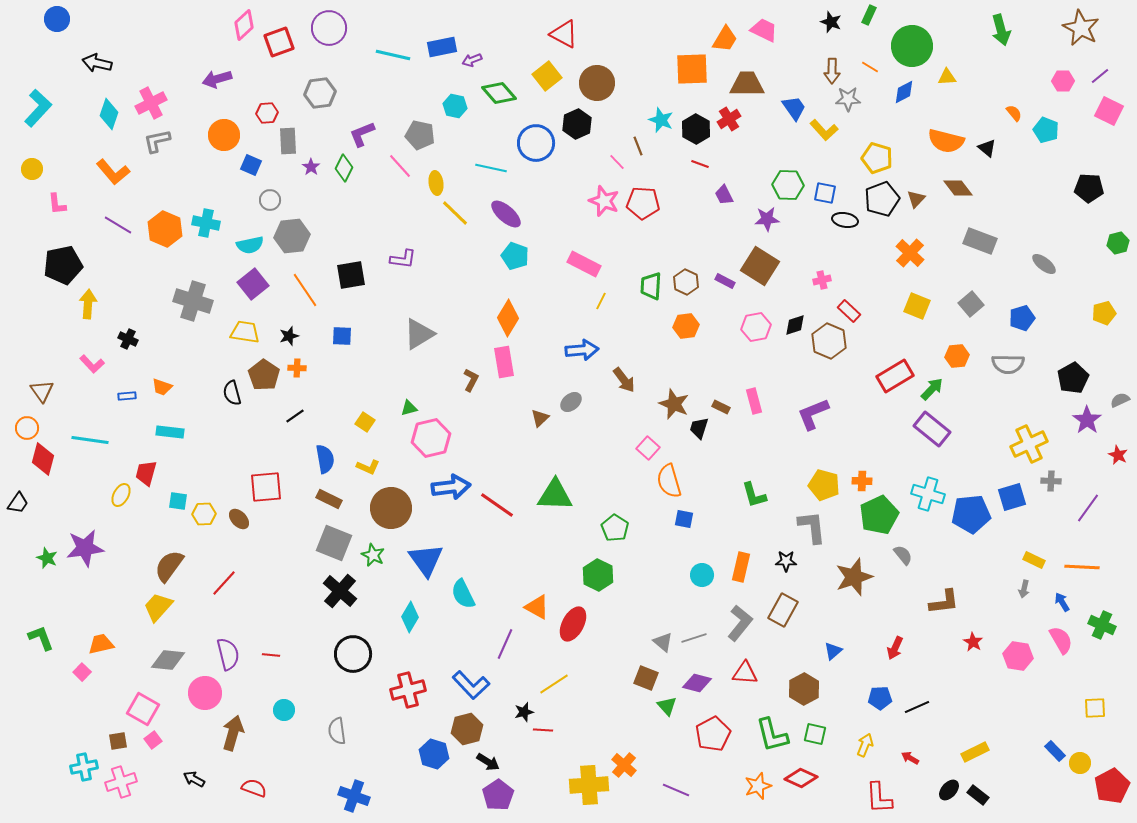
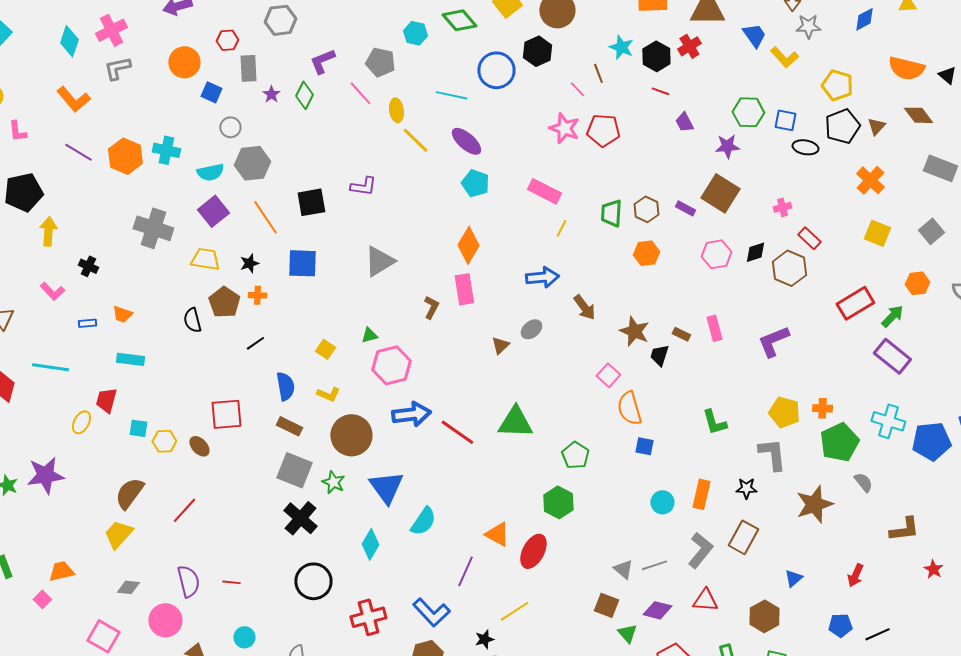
blue square: (342, 336) -> (302, 263), size x1.5
cyan semicircle: (463, 594) -> (423, 521), turned -120
gray diamond: (168, 660) -> (128, 587), size x0.7

